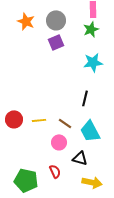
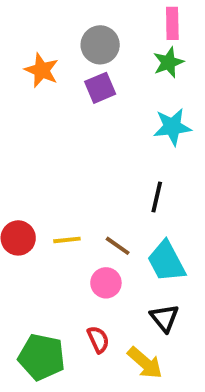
orange star: (26, 21) -> (42, 70), moved
black triangle: (80, 158) -> (164, 318), moved, turned 35
yellow arrow: (92, 182) -> (145, 363), moved, turned 30

